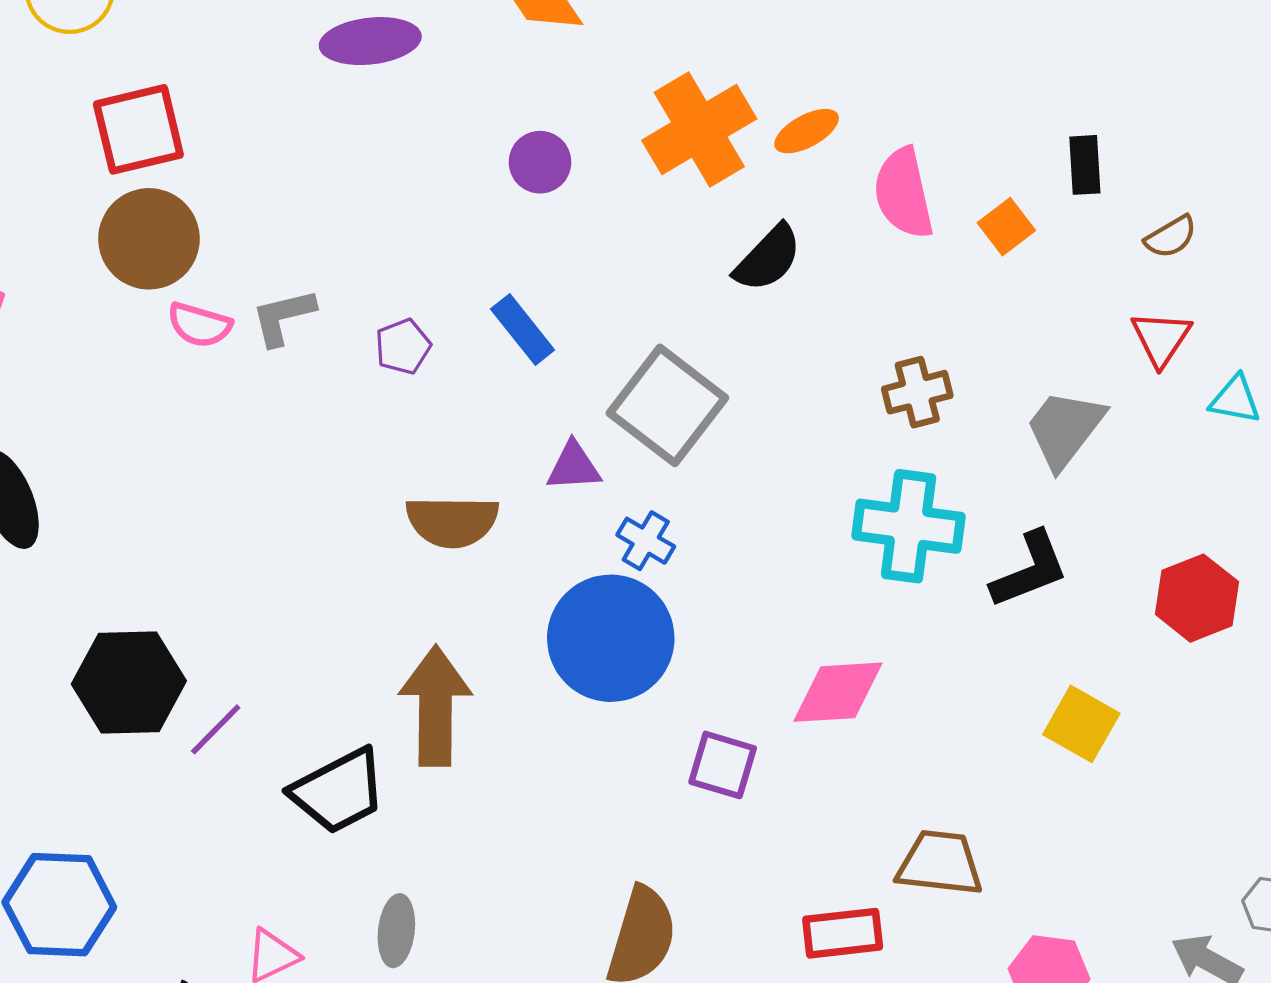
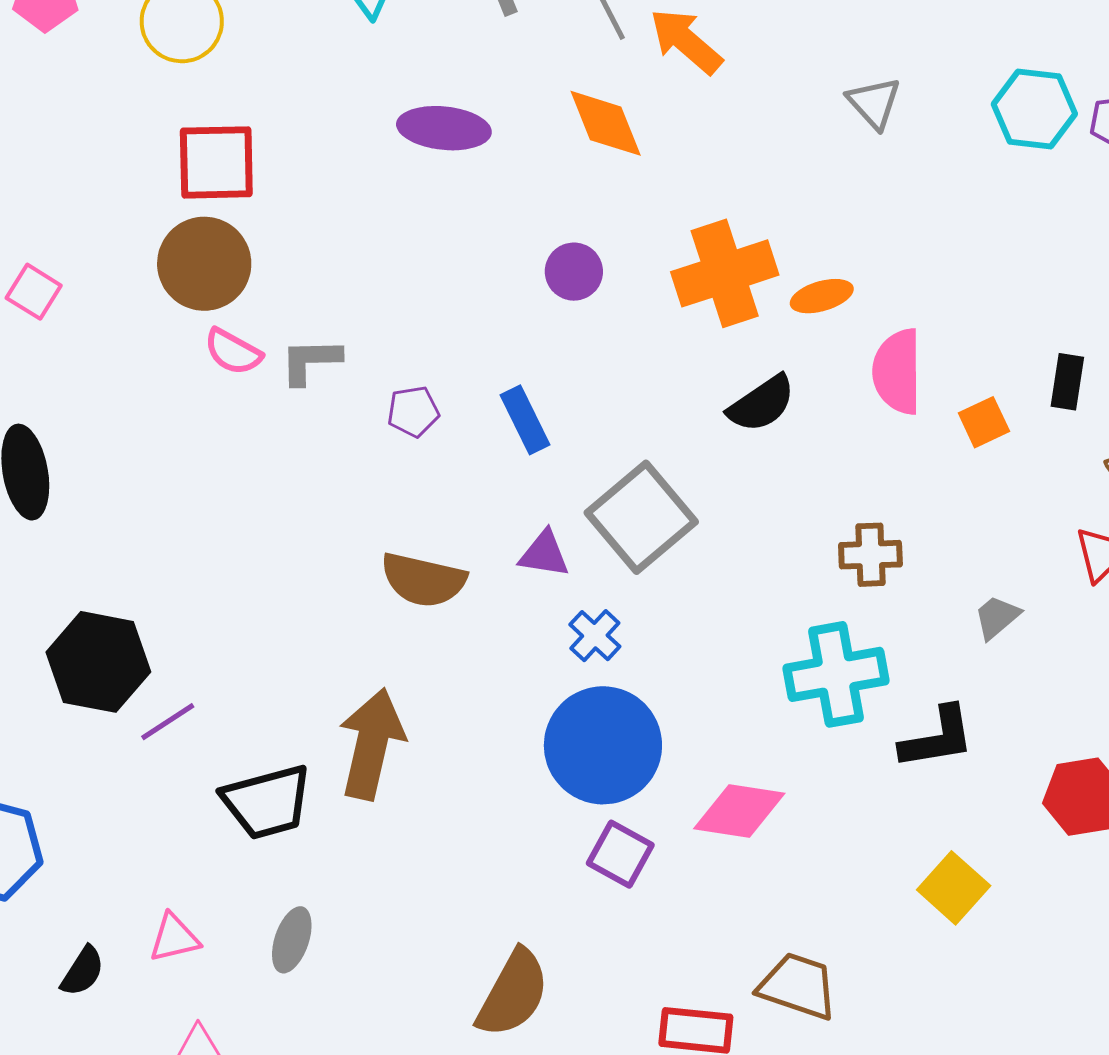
gray trapezoid: (1065, 429) -> (997, 617), size x0.6
cyan cross: (909, 526) -> (836, 674), turned -30
blue circle: (611, 638) -> (603, 745), moved

